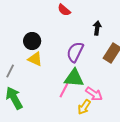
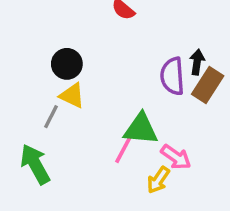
black arrow: (97, 28) -> (197, 62), moved
purple semicircle: (75, 52) -> (172, 76), moved, turned -30
gray line: (10, 71) -> (51, 117), moved

